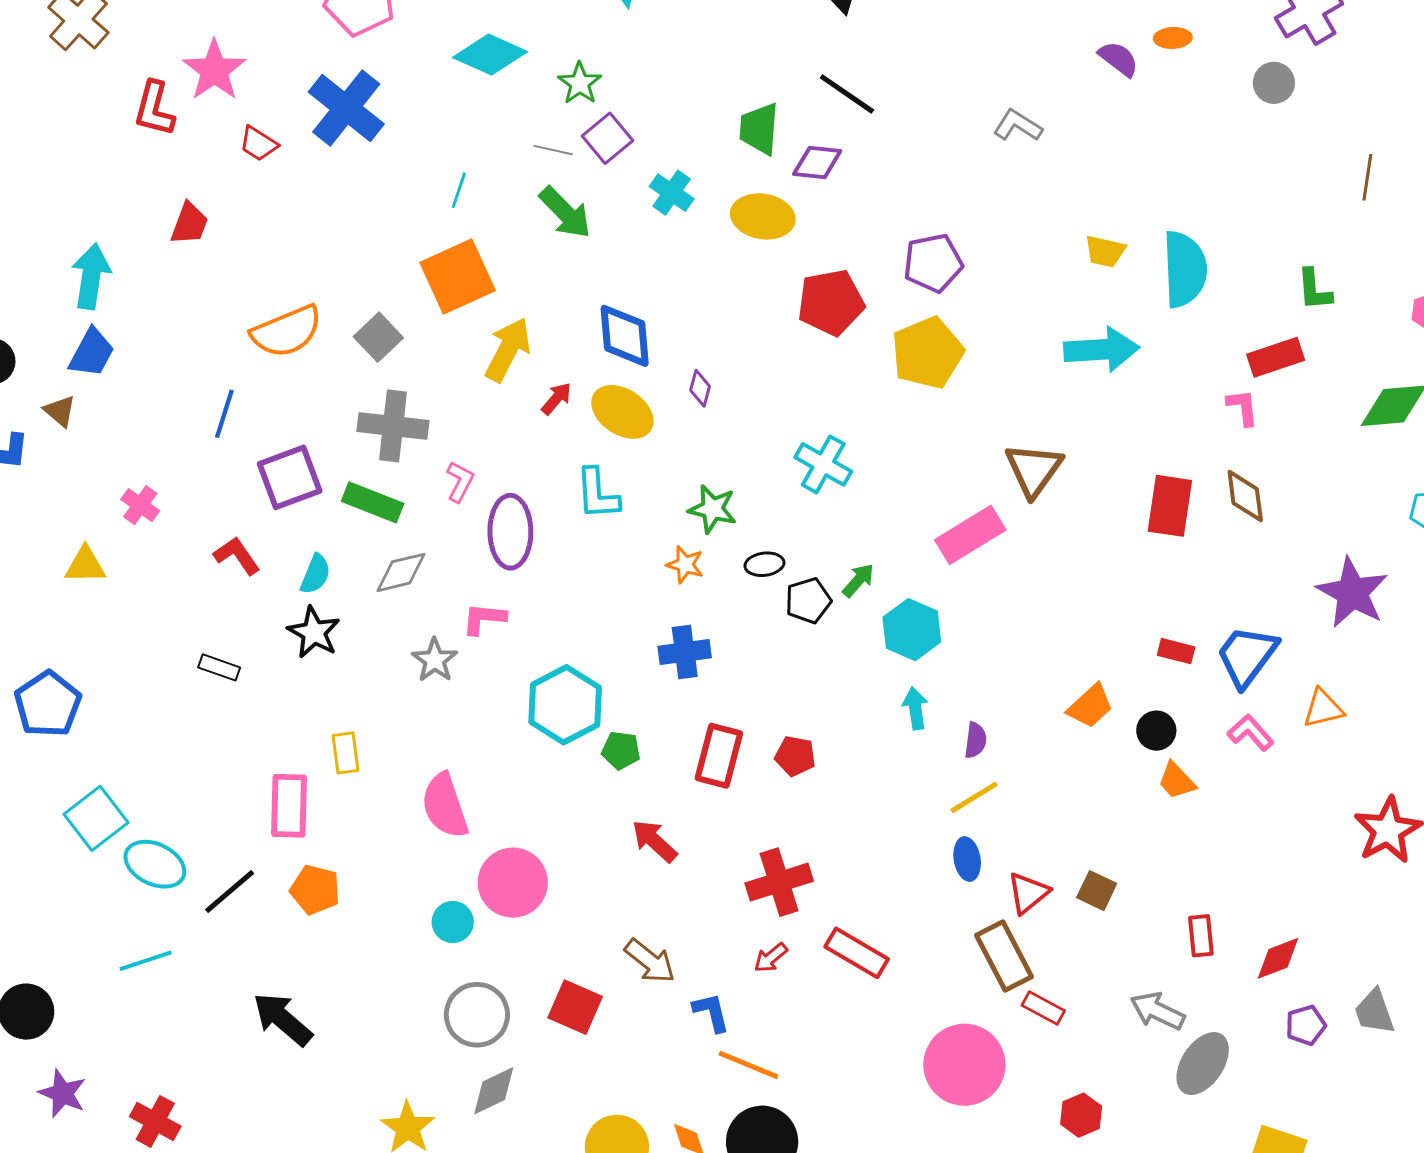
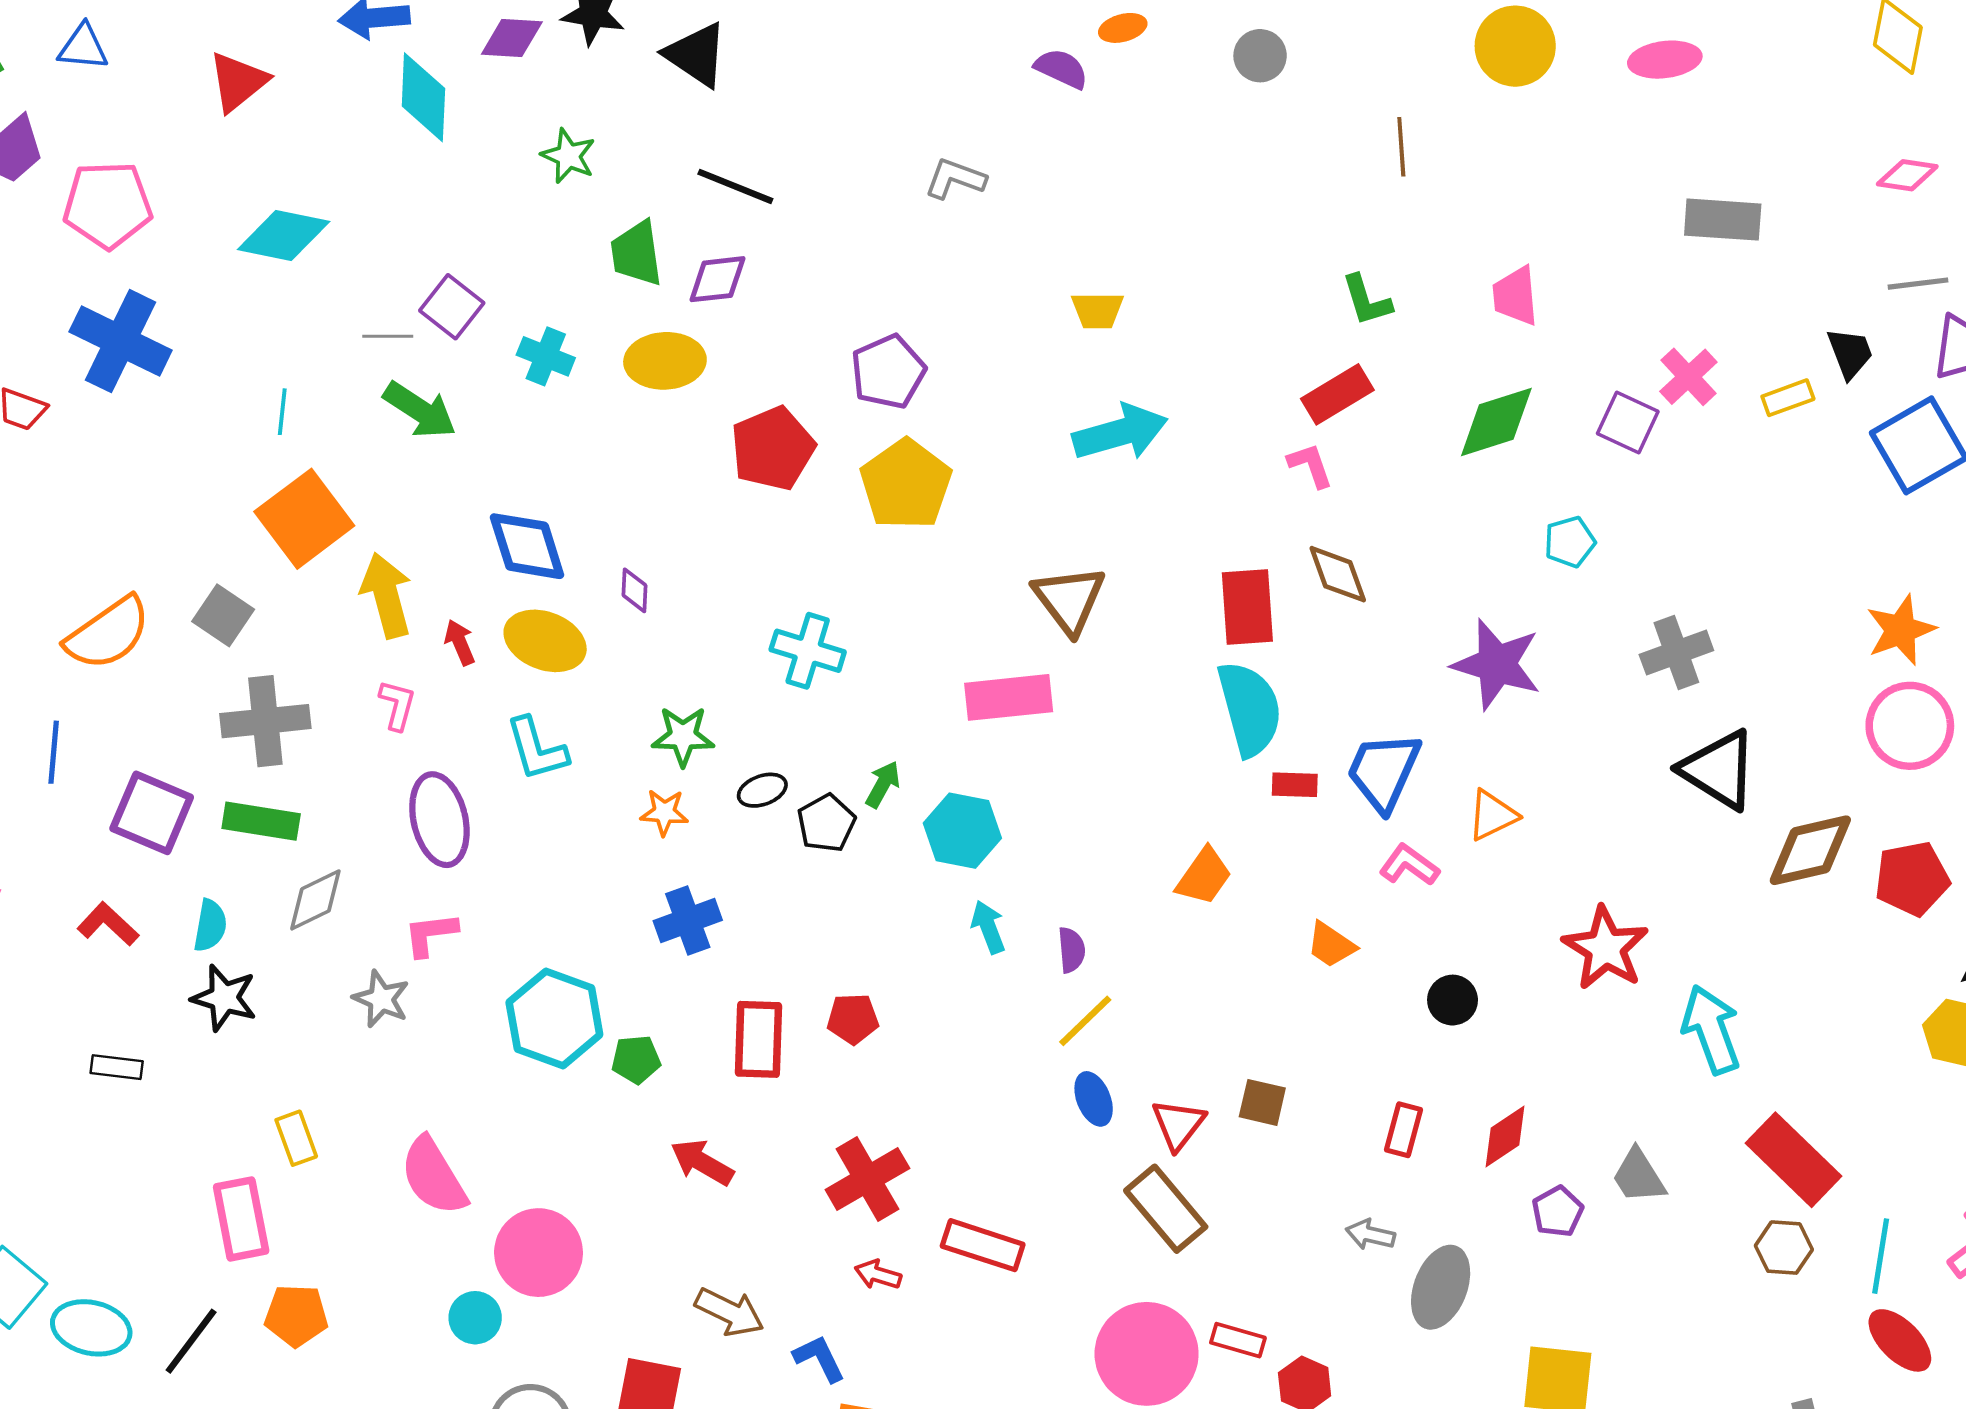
green star: (580, 83) -> (568, 156), moved
cyan semicircle: (1185, 269) -> (1250, 709), moved
yellow arrow: (508, 350) -> (386, 595), turned -30
red arrow: (556, 399) -> (460, 642), turned -51
purple square: (290, 477) -> (152, 813), turned -34
pink L-shape: (460, 482) -> (397, 705), moved
pink rectangle: (970, 535) -> (1009, 697), turned 38
black circle: (1156, 731) -> (1453, 1000), moved
red rectangle: (1201, 936) -> (1403, 1130), turned 33
red arrow: (771, 958) -> (878, 1275), turned 69
red rectangle: (1043, 1008) -> (1238, 1340), moved
gray arrow: (1157, 1011) -> (1370, 1235), size x0.7

